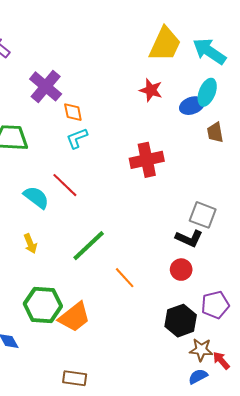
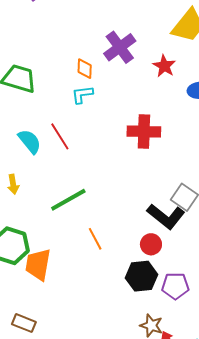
purple cross: (46, 86) -> (120, 47), moved
black L-shape: (189, 238) -> (166, 216), size x1.4
orange trapezoid: (74, 317) -> (38, 265), turned 124
black hexagon: (181, 321) -> (141, 276), moved

